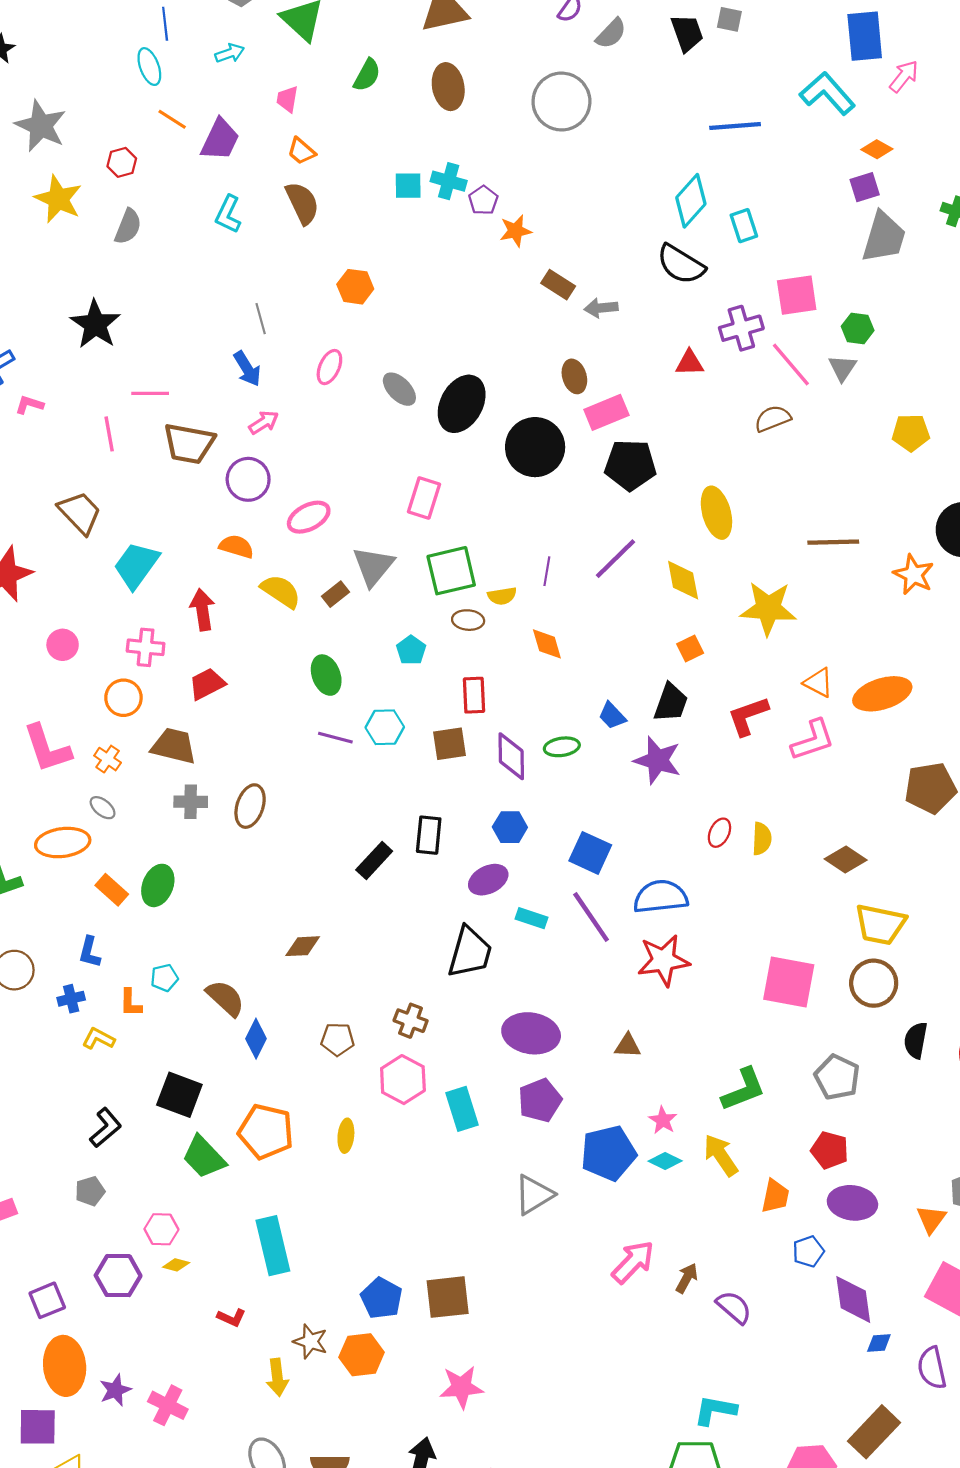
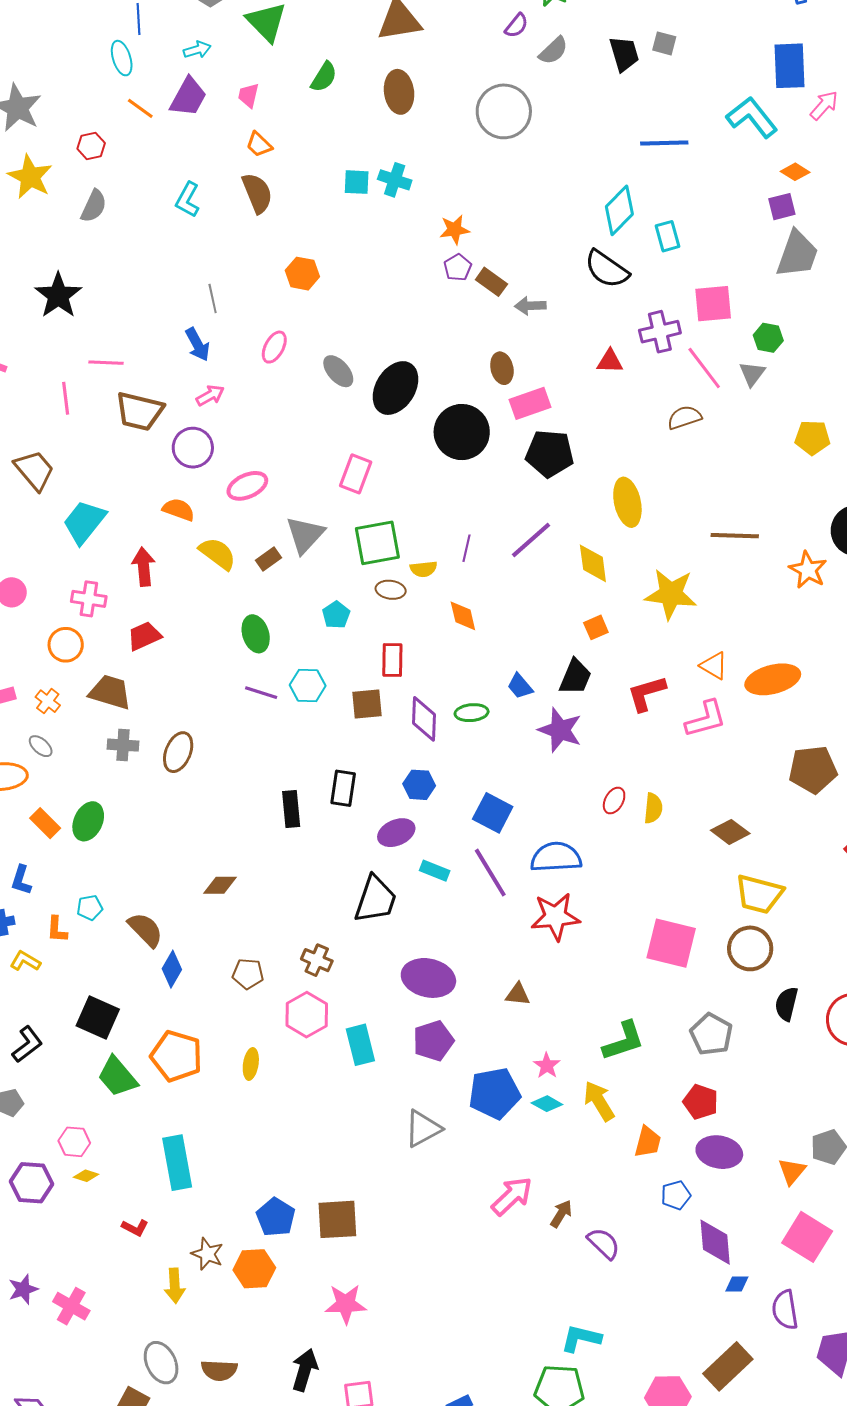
purple trapezoid: (220, 140) -> (188, 97), moved
purple pentagon: (483, 200) -> (458, 267), moved
black rectangle: (374, 860) -> (291, 809), turned -51

